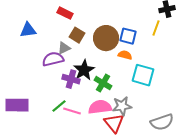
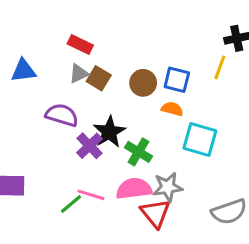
brown circle: (106, 38) -> (143, 83), size x0.7
gray triangle: (64, 48) -> (79, 74), moved
purple semicircle: (53, 59) -> (62, 115), turned 30
purple cross: (71, 79) -> (89, 146), turned 30
green line: (59, 106) -> (71, 204), moved

